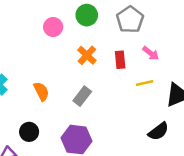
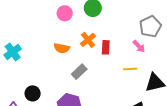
gray pentagon: (130, 20) -> (150, 27), moved
red rectangle: (120, 60) -> (106, 47), moved
orange semicircle: (41, 91) -> (62, 48), moved, turned 119

